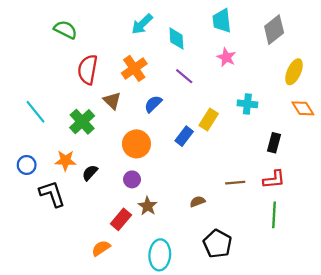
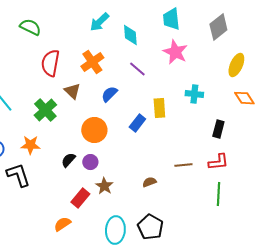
pink star: (226, 57) -> (175, 52), size x1.4
yellow rectangle: (209, 119) -> (159, 108), turned -36
black semicircle: (90, 173) -> (68, 160), moved
black pentagon: (217, 244) -> (150, 227), moved

